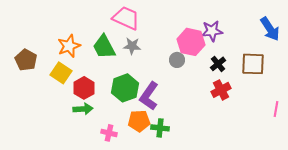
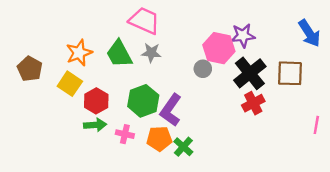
black cross: (218, 64) -> (250, 73), size x1.8
green cross: (160, 128) -> (183, 147), turned 36
pink cross: (109, 133) -> (125, 134), moved

